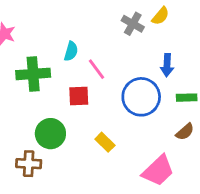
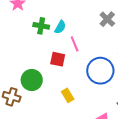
green cross: (33, 74) -> (41, 26), moved, size x0.7

